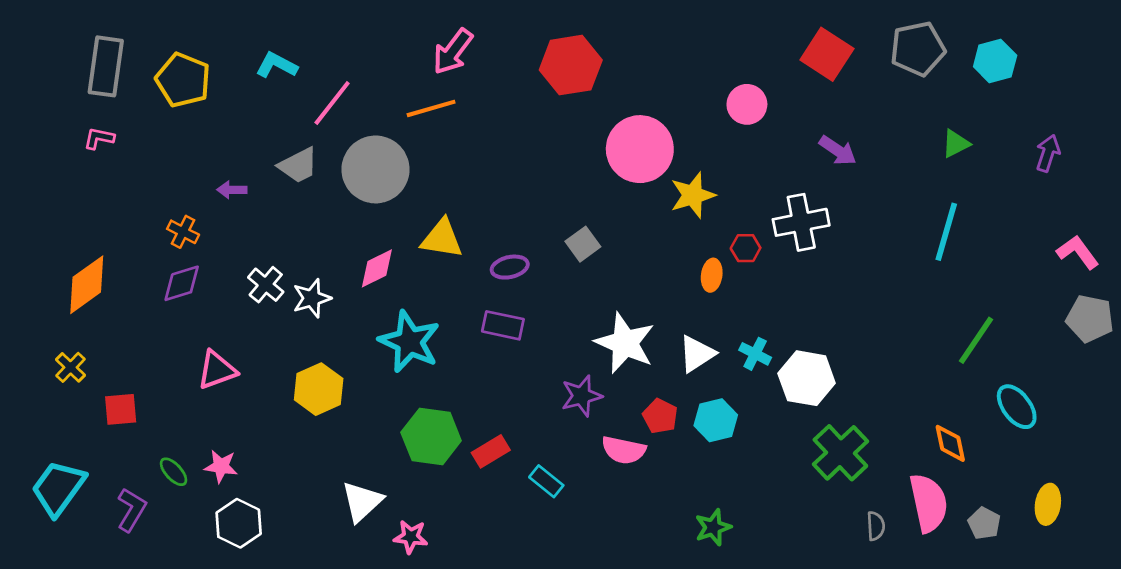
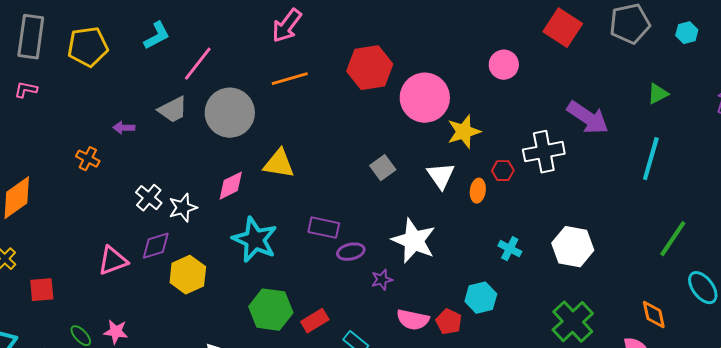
cyan hexagon: (995, 61) -> (687, 33), size x0.7
cyan L-shape: (277, 65) -> (157, 36), turned 124
red hexagon: (571, 65) -> (370, 68), moved
yellow pentagon: (183, 80) -> (88, 47), turned -30
orange line: (431, 108) -> (290, 79), moved
purple arrow: (838, 150) -> (588, 118), moved, size x1.5
purple ellipse: (510, 267) -> (351, 252), moved
purple diamond: (182, 283) -> (156, 246), moved
white triangle: (697, 354) -> (441, 176), moved, turned -32
white hexagon: (807, 378) -> (573, 247), moved
purple star: (582, 396) -> (382, 280), size x0.7
red pentagon: (660, 416) -> (449, 322), moved

